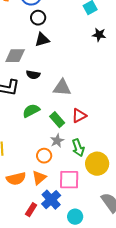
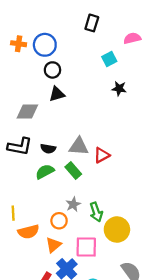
black semicircle: (33, 75) -> (48, 149), moved
red triangle: (79, 116) -> (102, 155), moved
green rectangle: (57, 120) -> (73, 170), moved
orange semicircle: (16, 179) -> (28, 232), moved

